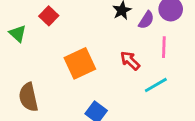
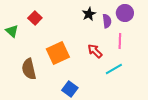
purple semicircle: (146, 20) -> (107, 21), turned -40
brown semicircle: (28, 97) -> (29, 69), moved

